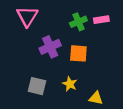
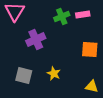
orange square: (78, 53) -> (90, 50), moved
yellow triangle: (96, 98) -> (92, 87), moved

